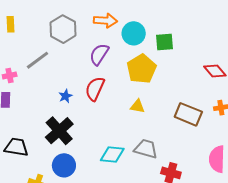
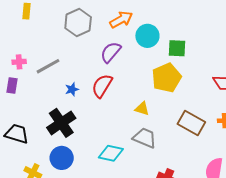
orange arrow: (105, 21) -> (121, 20), turned -40
gray line: (37, 60) -> (48, 66), moved
yellow pentagon: (141, 69) -> (167, 78), moved
gray trapezoid: (146, 149) -> (145, 138), moved

